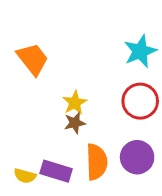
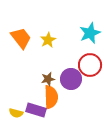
yellow star: (75, 103) -> (48, 40), moved
purple circle: (137, 157) -> (71, 79), moved
orange semicircle: (97, 162) -> (51, 97), moved

